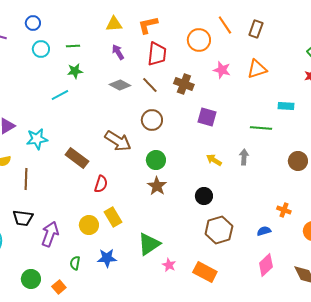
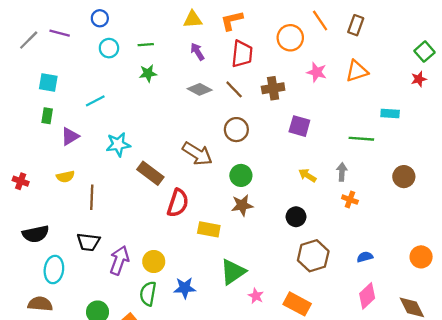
brown cross: (184, 84) -> (273, 88), turned -30
cyan line: (60, 95) -> (95, 101), moved
cyan star: (37, 139) -> (118, 144), moved
red semicircle: (101, 184) -> (178, 203), size x1.4
brown star: (157, 186) -> (242, 205), turned 30
orange cross: (284, 210) -> (350, 200), moved
yellow rectangle: (113, 217) -> (209, 229), moved, turned -48
yellow circle: (89, 225) -> (154, 261), moved
green semicircle: (75, 263) -> (148, 294), size x1.5

